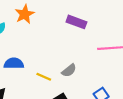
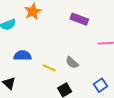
gray semicircle: (69, 70) -> (72, 63), turned 80

